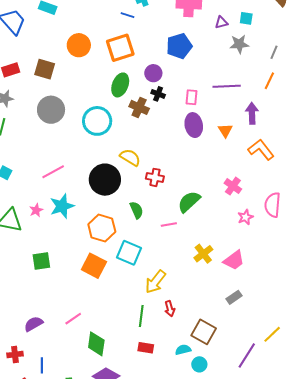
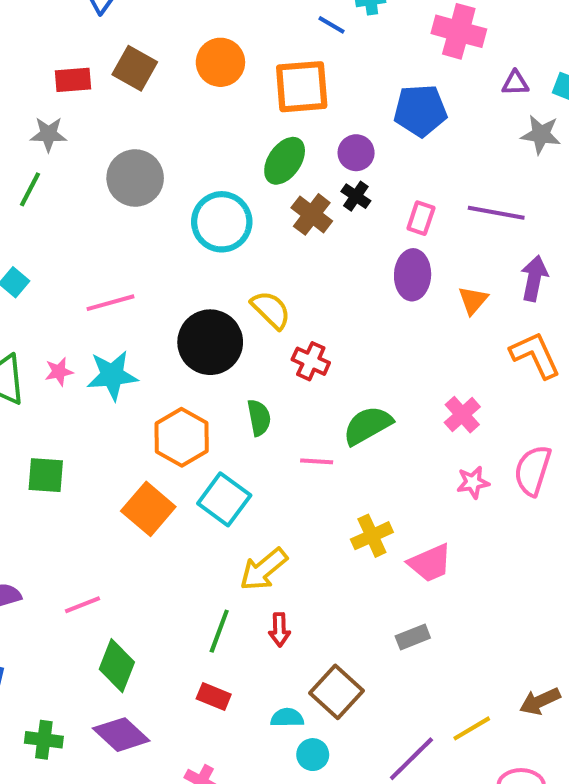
brown square: (45, 69) -> (135, 68), moved

